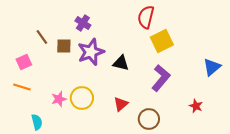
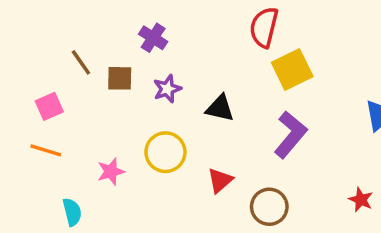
purple star: (91, 52) -> (167, 89), size x0.6
yellow circle: (82, 98) -> (165, 152), moved
red star: (196, 106) -> (361, 200), moved

